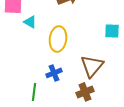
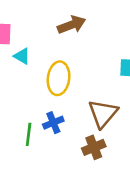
green line: (34, 92) -> (29, 134), moved

